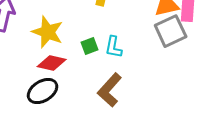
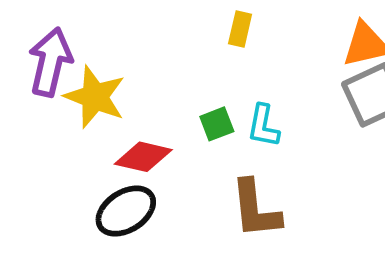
yellow star: (48, 32) -> (95, 97), moved
brown L-shape: (110, 90) -> (256, 209), turned -48

